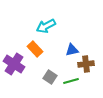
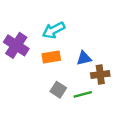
orange rectangle: (35, 49) -> (51, 57), moved, turned -56
purple cross: (14, 64) -> (16, 45), moved

